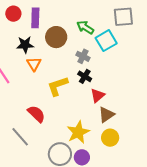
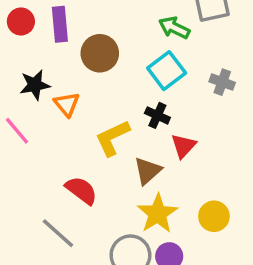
green arrow: (85, 27) -> (174, 28), moved
cyan square: (106, 41) -> (167, 71), moved
black star: (25, 45) -> (35, 85), moved
gray cross: (83, 56) -> (222, 82), moved
brown triangle: (106, 115) -> (148, 171), moved

